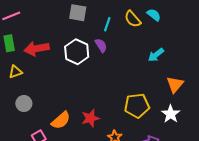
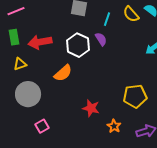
gray circle: (24, 103) -> (28, 94), size x1.6
red star: (90, 118) -> (91, 108), turned 30
orange semicircle: (61, 120) -> (63, 73), moved

